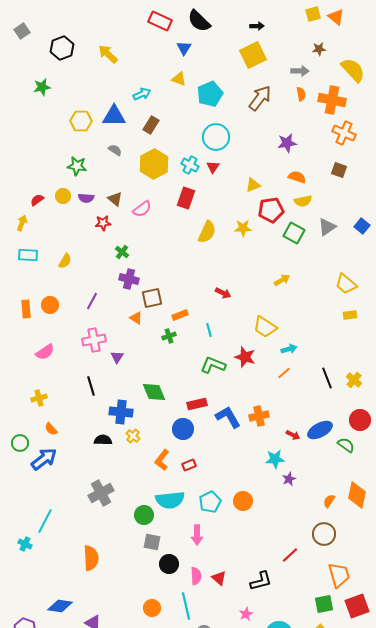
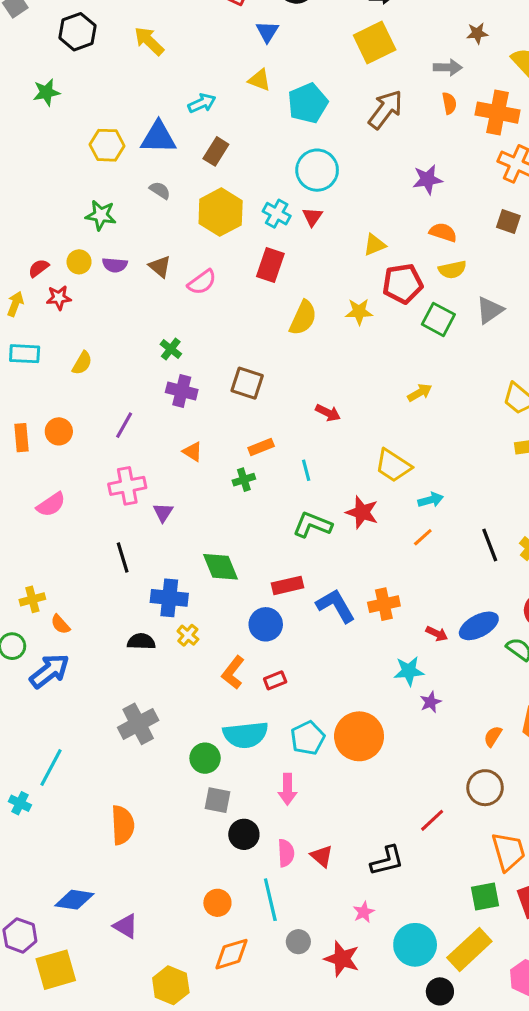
red star: (103, 223) -> (59, 298), moved
brown square: (152, 298) -> (247, 383), moved, turned 30
yellow cross: (39, 398) -> (32, 599), moved
orange circle: (243, 501) -> (359, 736), size x1.6

